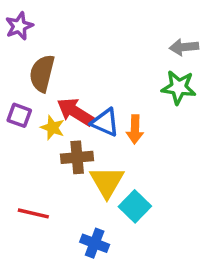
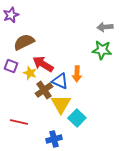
brown semicircle: (42, 73) -> (24, 42), turned 50
blue triangle: (105, 122) -> (60, 81), moved
brown cross: (77, 157) -> (44, 90), turned -30
blue cross: (95, 243) -> (54, 139), turned -35

